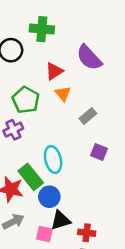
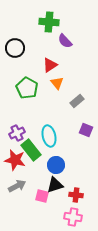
green cross: (42, 29) -> (49, 22), moved
purple semicircle: (89, 58) -> (65, 41), moved, size x0.7
purple cross: (13, 130) -> (17, 133), moved
blue circle: (49, 197) -> (56, 165), moved

